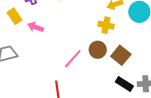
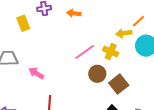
pink arrow: (35, 27) -> (36, 73), moved
pink line: (73, 59) -> (85, 52), moved

